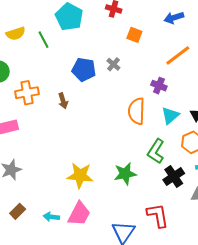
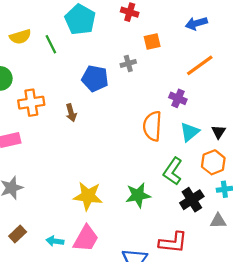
orange square: (134, 35) -> (152, 41), turned -35
gray cross: (113, 64) -> (128, 63), moved, turned 32
red L-shape: (158, 215) -> (173, 242), turned 104

